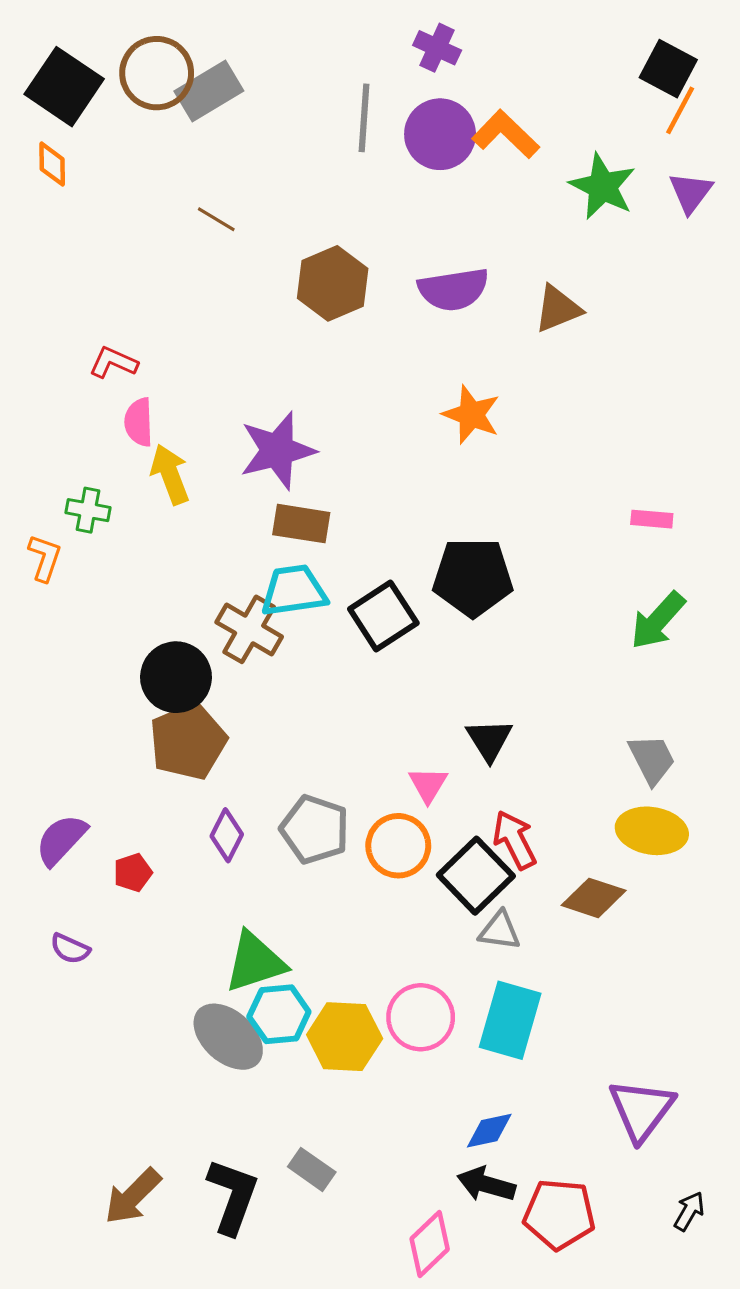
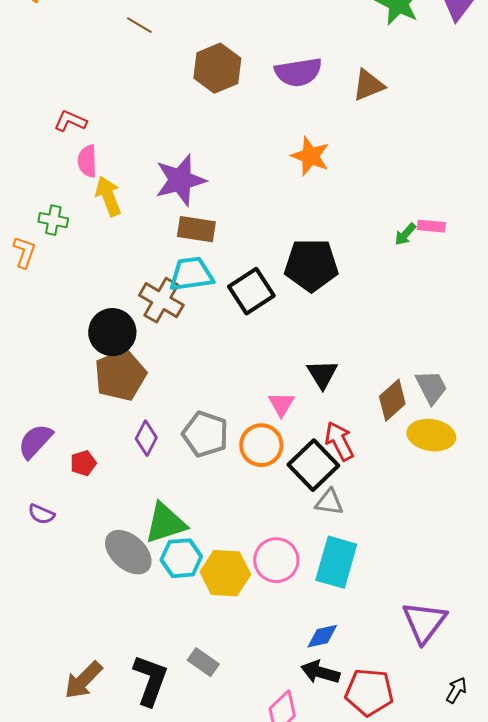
green arrow: (658, 621) -> (405, 234), moved, size x0.6
brown diamond: (594, 898) -> (392, 400), moved, turned -60
gray ellipse: (228, 1037) -> (128, 552), moved

